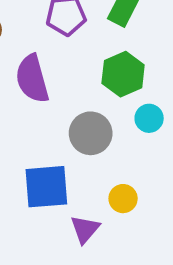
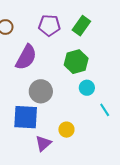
purple semicircle: (32, 79) -> (26, 57), turned -144
gray circle: (91, 133) -> (41, 91), moved

